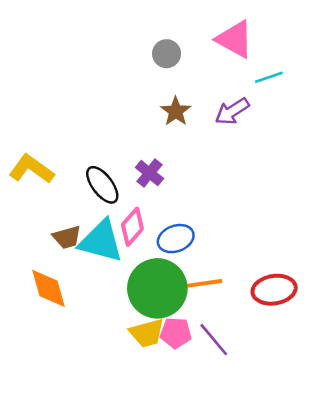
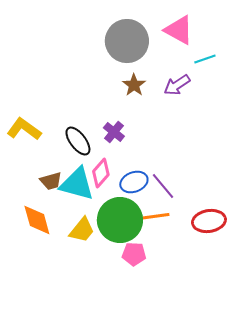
gray circle: (167, 54) -> (127, 41), size x2.0
yellow trapezoid: (147, 333) -> (82, 230), moved, turned -36
purple line: (214, 340) -> (163, 186), moved

